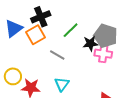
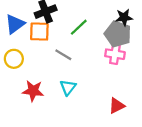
orange square: (36, 35) -> (39, 32), turned 30
black star: (90, 44) -> (124, 17), moved
yellow circle: (13, 76) -> (14, 59), moved

